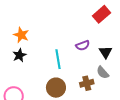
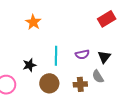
orange star: (21, 35) -> (33, 22), moved
purple semicircle: (83, 45) -> (82, 54), moved
black star: (19, 55) -> (29, 65), moved

